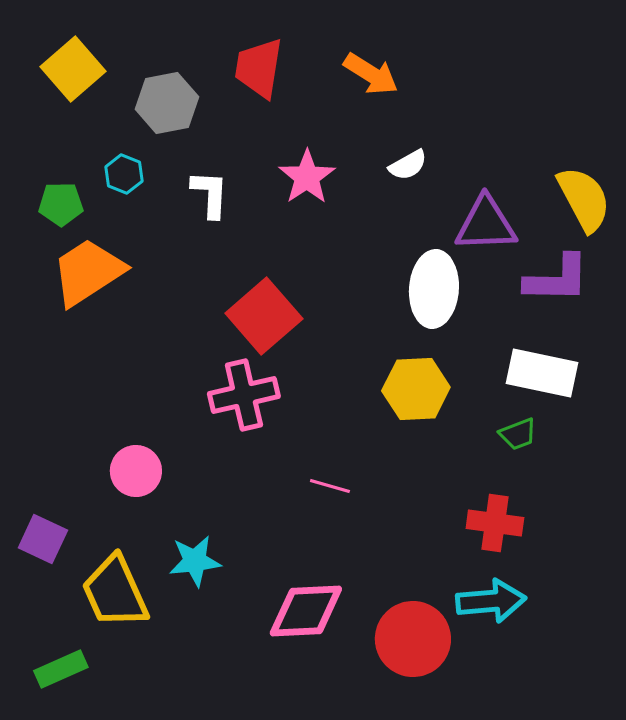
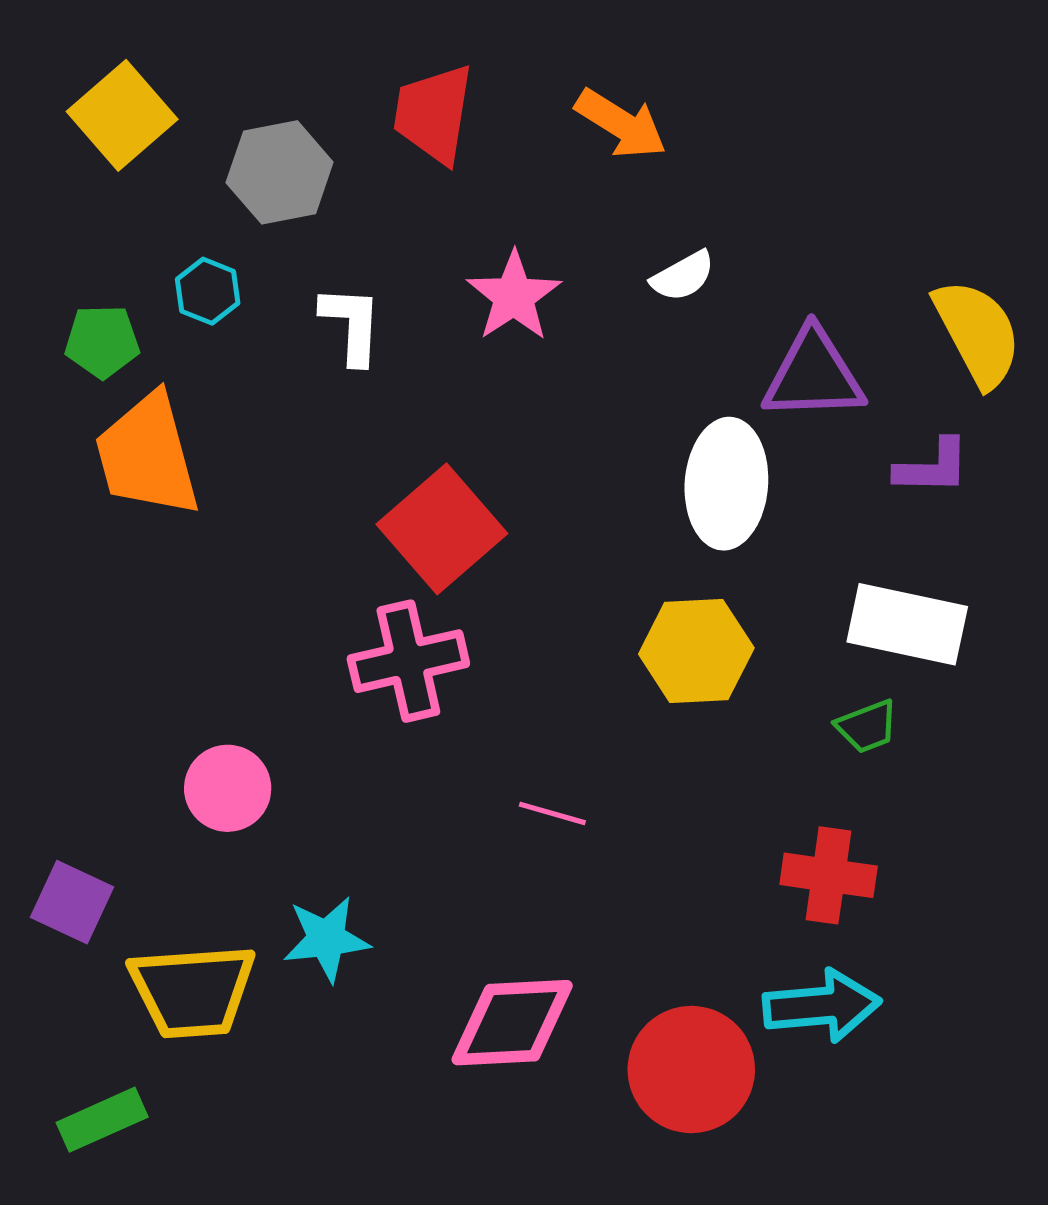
orange trapezoid: (88, 272) -> (147, 455), turned -72
purple L-shape: (557, 279) -> (932, 467), size x0.7
yellow trapezoid: (115, 592) -> (192, 991), turned -70

